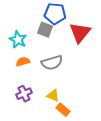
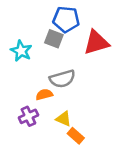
red triangle: (80, 33) -> (96, 42), turned 35
orange semicircle: (23, 62) -> (44, 95), moved

